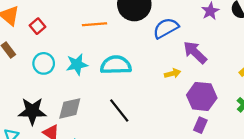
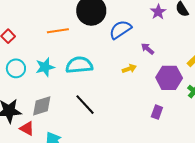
purple arrow: (195, 52) -> (148, 49), size x0.6
purple hexagon: (202, 96) -> (169, 78), moved

